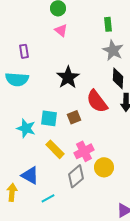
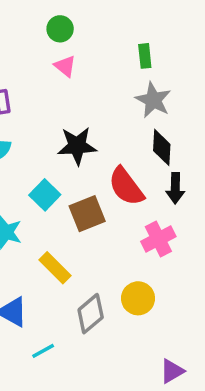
black star: (68, 77) -> (77, 146), turned 30
brown square: (74, 117) -> (87, 214), size x1.5
cyan square: (49, 118) -> (45, 195), moved, turned 36
pink cross: (84, 151) -> (158, 239), moved

